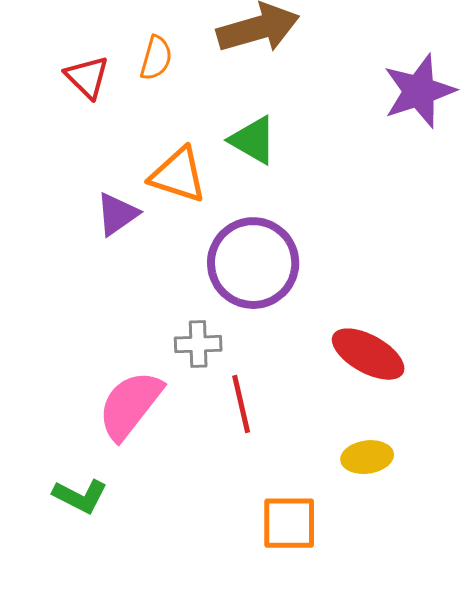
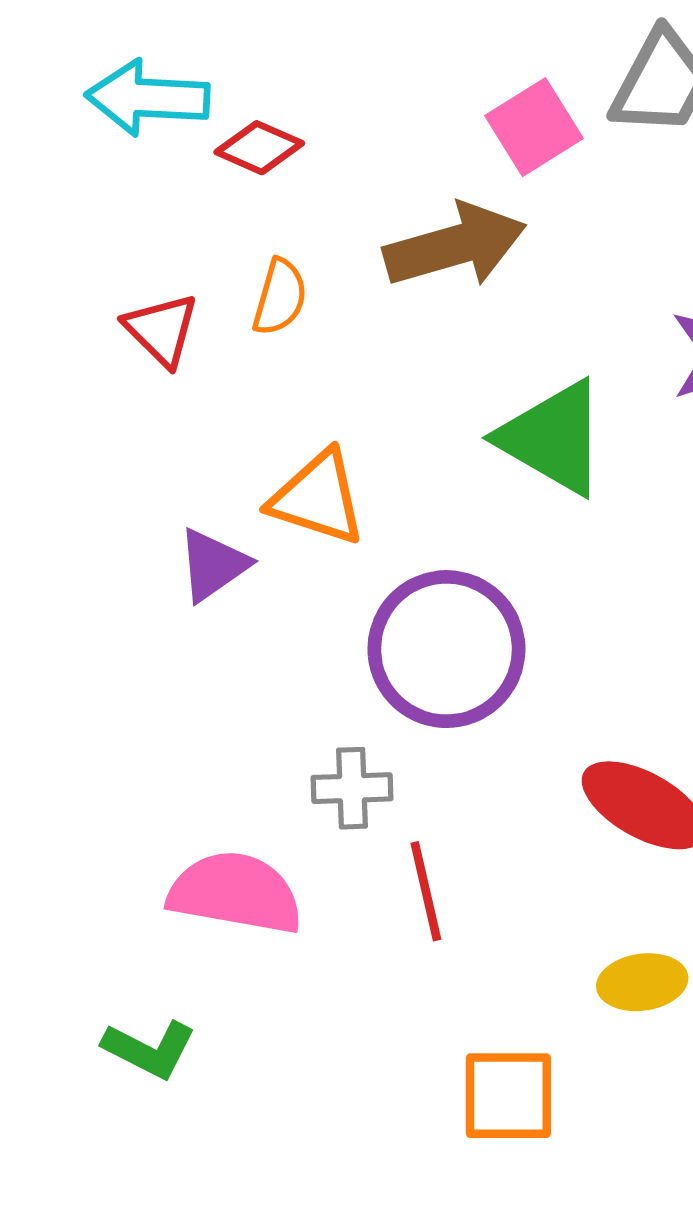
green triangle: (253, 140) -> (553, 438), moved, size x1.4
pink semicircle: (130, 405) -> (235, 893), turned 62

